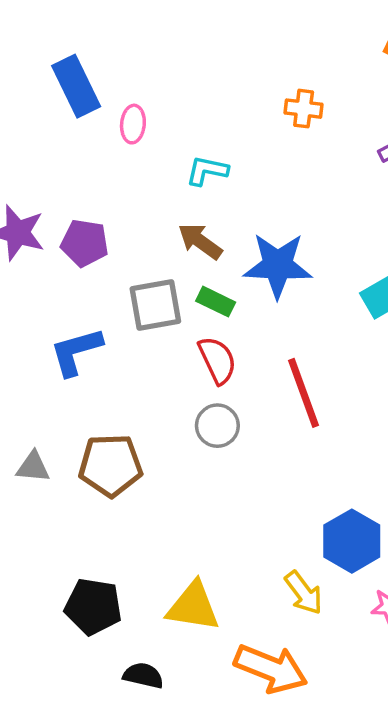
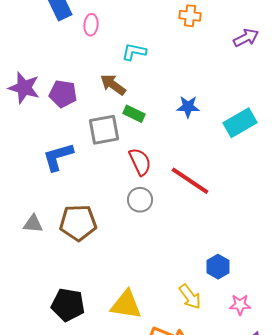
brown arrow: (200, 241) -> (113, 85), moved
blue star: (278, 265) -> (188, 107), moved, size x0.6
green rectangle: (216, 302) -> (134, 114), moved
red line: (304, 393) -> (190, 181), turned -36
blue hexagon: (352, 541) -> (218, 267), size x0.7

